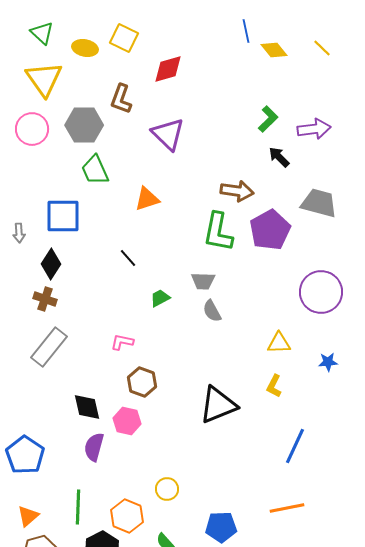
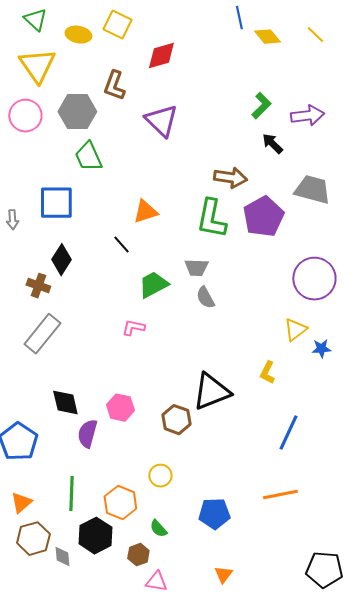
orange triangle: (147, 199) -> (145, 212), moved
black diamond: (51, 264) -> (61, 260), moved
green trapezoid: (160, 298) -> (153, 285), size x1.5
pink L-shape: (122, 342) -> (133, 328), moved
yellow triangle: (279, 343) -> (295, 330), moved, turned -35
brown hexagon: (142, 382) -> (176, 420), moved
black diamond: (87, 407) -> (65, 403), moved

